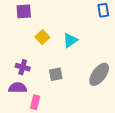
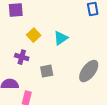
purple cross: (23, 67) -> (22, 57), moved

